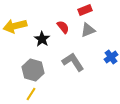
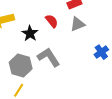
gray L-shape: (73, 62) -> (49, 57), moved

